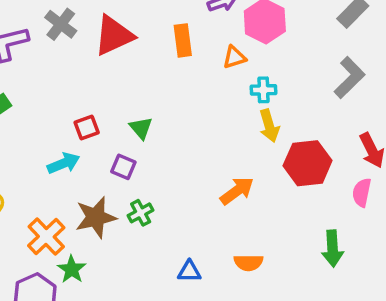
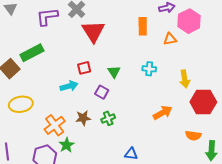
red triangle: (114, 35) -> (93, 31), moved, turned -45
cyan cross: (263, 90) -> (149, 69), moved
brown star: (96, 217) -> (83, 118), size x0.7
orange semicircle: (248, 263) -> (193, 136), moved

